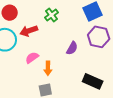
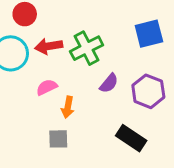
green cross: (52, 15) -> (87, 48), moved, size x1.5
purple hexagon: (99, 37) -> (148, 91), moved

